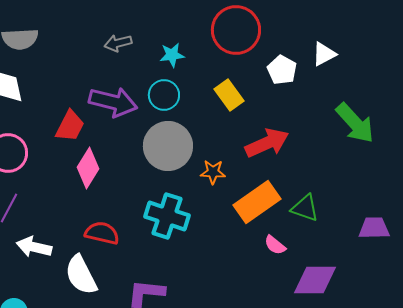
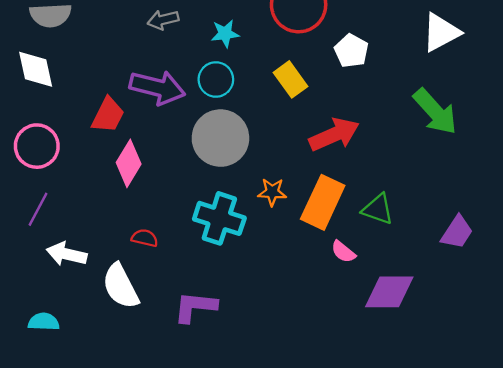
white triangle: (324, 54) -> (441, 32), moved, size x1.4
orange star: (213, 172) -> (272, 192), moved
orange rectangle: (257, 202) -> (323, 202), turned -30
purple trapezoid: (374, 228) -> (457, 232), turned 124
red semicircle: (102, 233) -> (145, 238), size x0.7

